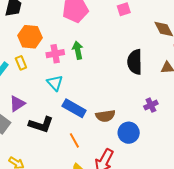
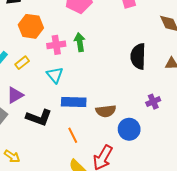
yellow rectangle: (21, 63) -> (22, 63), moved, turned 72
blue rectangle: (74, 108) -> (74, 102), turned -30

